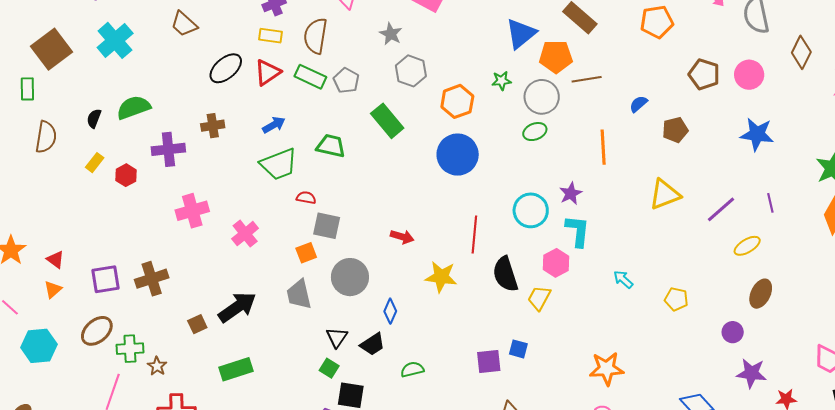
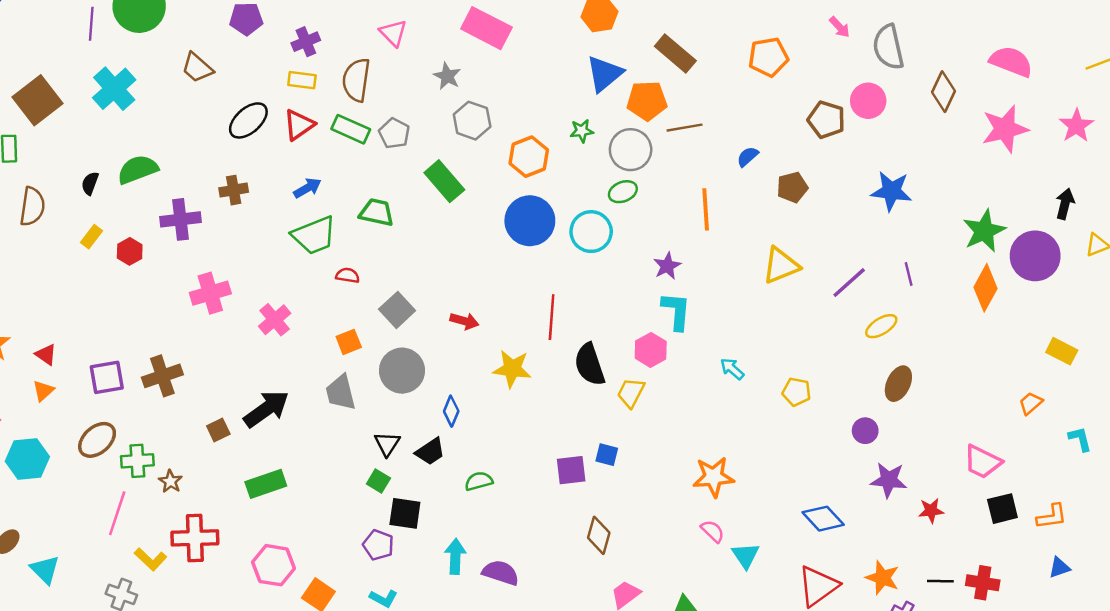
pink circle: (749, 75) -> (868, 101), moved
cyan circle: (531, 210) -> (591, 232), moved
gray square: (327, 226) -> (397, 310), moved, turned 36

